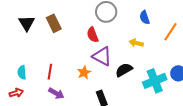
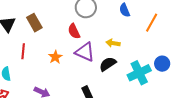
yellow arrow: (136, 43) -> (113, 43), moved
red line: (50, 72) -> (23, 51), moved
orange star: (84, 72) -> (55, 57), moved

